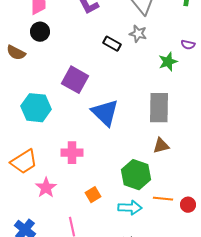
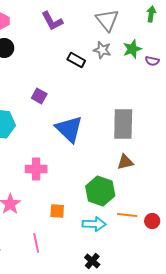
green star: (168, 62) -> (132, 49), moved
purple square: (75, 80) -> (39, 96), size x0.6
orange square: (93, 195) -> (57, 211), turned 35

